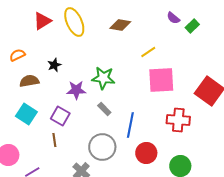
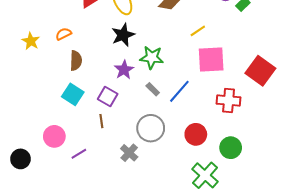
black star: (54, 65) -> (123, 35), moved, size x1.6
brown semicircle: (29, 81) -> (76, 61), turned 102
purple star: (76, 90) -> (124, 70), turned -30
blue line: (130, 125) -> (179, 91), moved, turned 30

